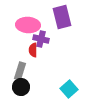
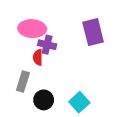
purple rectangle: (62, 17) -> (93, 32), moved
black circle: (21, 87) -> (44, 100), moved

